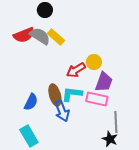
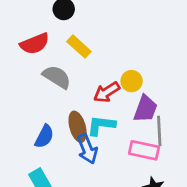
gray semicircle: (40, 36) -> (57, 77), moved
pink rectangle: (97, 99) -> (144, 150), moved
gray line: (116, 122) -> (159, 131), moved

